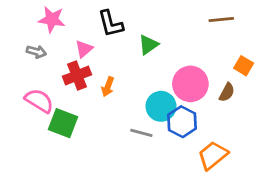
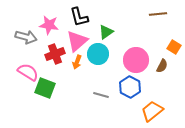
pink star: (52, 19) -> (49, 25), moved
pink triangle: (84, 49) -> (77, 41), moved, size x1.6
gray arrow: (36, 52) -> (26, 37), size x1.5
cyan circle: (161, 106) -> (98, 54), moved

